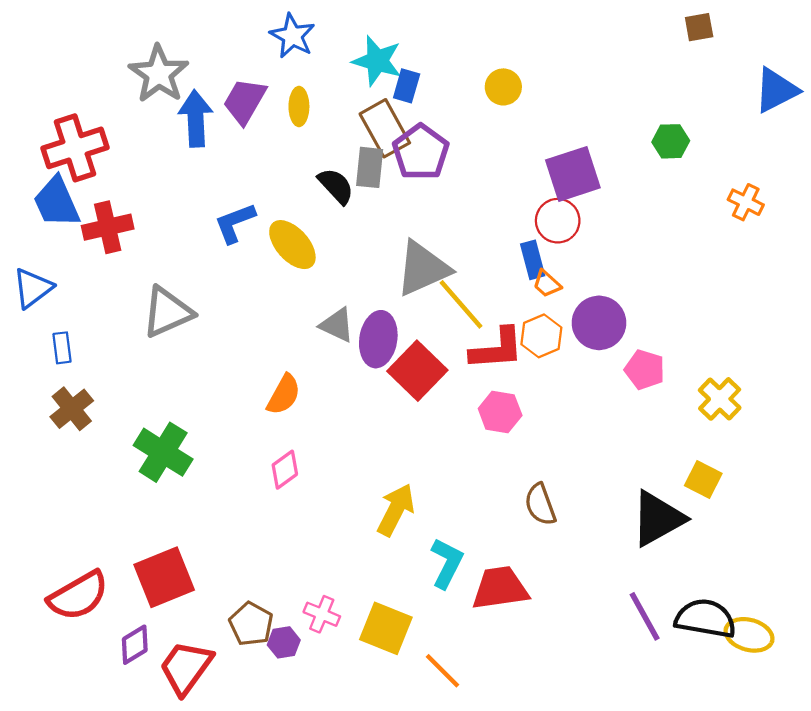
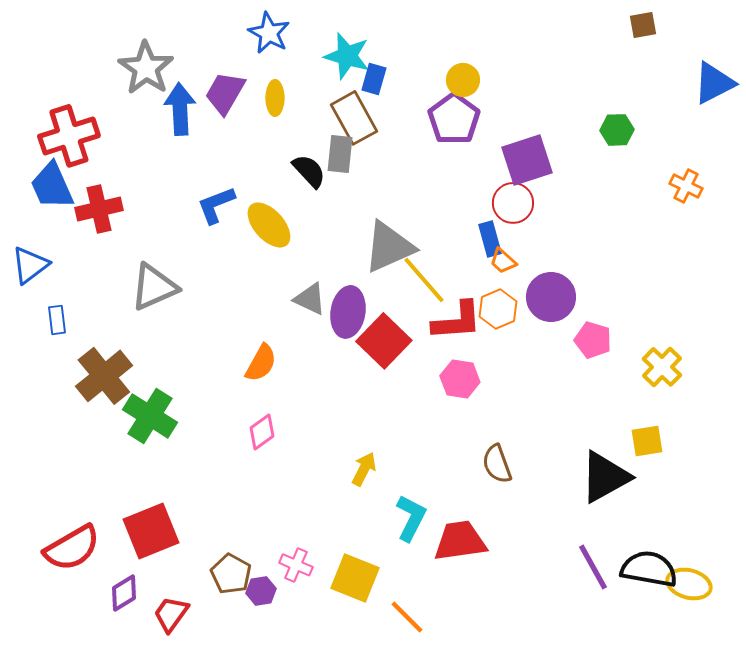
purple pentagon: (421, 152) -> (454, 119), moved
brown cross: (72, 409) -> (104, 376), moved, size x1.4
yellow square: (703, 479) -> (647, 441), turned -36
yellow arrow: (396, 510) -> (364, 469), size x0.7
red trapezoid: (186, 667) -> (171, 614), size x0.7

